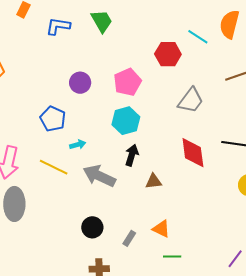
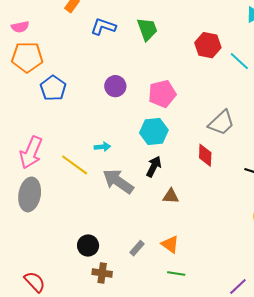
red hexagon: (168, 54) -> (208, 45), moved
blue pentagon: (53, 119) -> (53, 88), moved
red diamond: (193, 153) -> (205, 155), moved, size x0.7
black circle: (92, 227) -> (88, 245), moved

